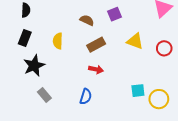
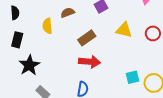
brown semicircle: (87, 20) -> (68, 13), moved, turned -40
yellow semicircle: (58, 41) -> (47, 26), moved
red arrow: (96, 69) -> (90, 62), size x1.5

